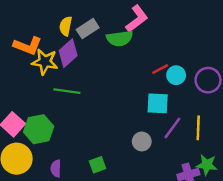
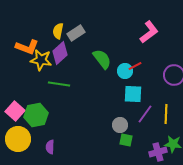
pink L-shape: (137, 19) -> (149, 32), moved
green semicircle: (120, 38) -> (102, 59), moved, turned -120
cyan circle: (176, 75) -> (125, 71), moved
green square: (98, 165) -> (126, 140), moved, turned 32

